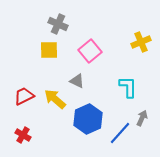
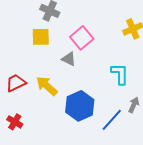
gray triangle: (77, 81) -> (69, 59), moved

